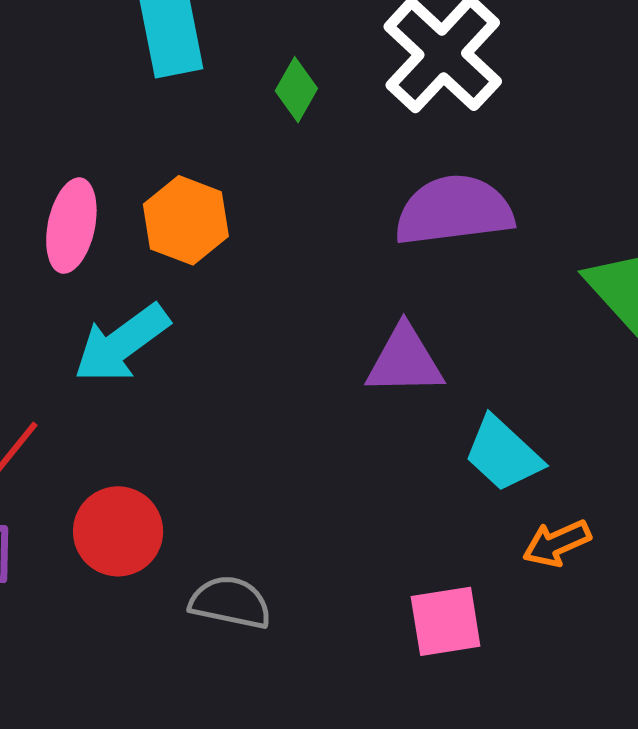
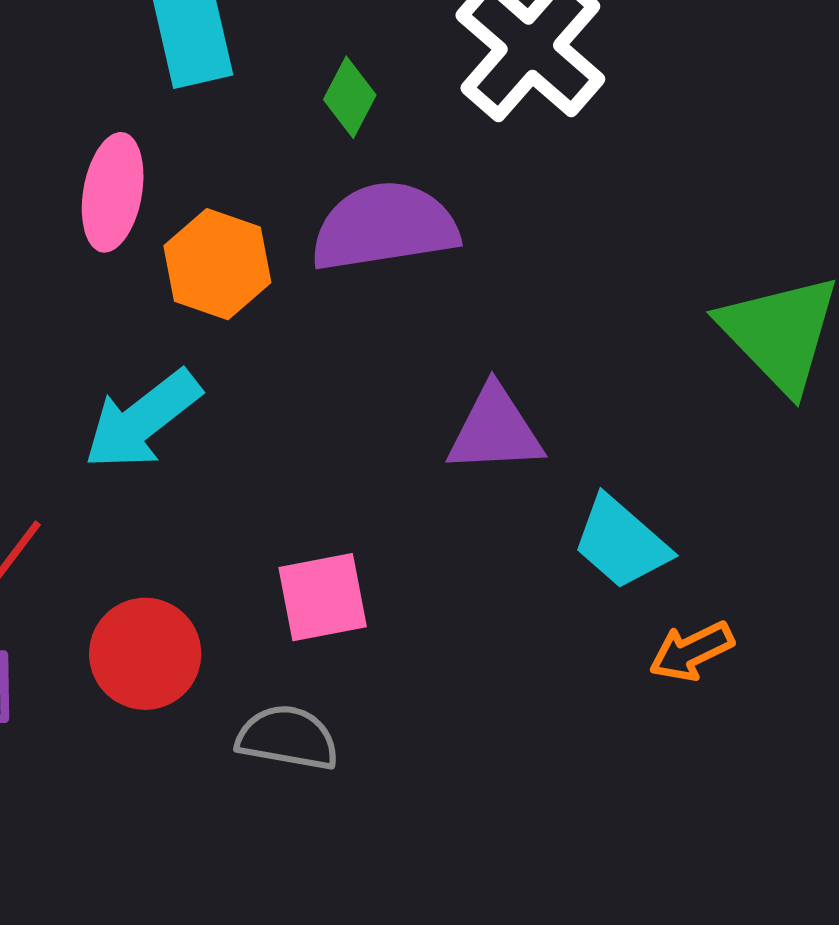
purple semicircle: (454, 210) -> (384, 227), moved
pink ellipse: (71, 226) -> (113, 192), moved
pink square: (446, 621) -> (323, 597), moved

